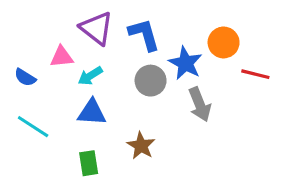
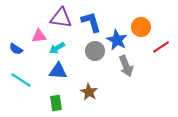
purple triangle: (97, 28) -> (61, 18), turned -30
red line: (255, 74) -> (161, 47), turned -48

